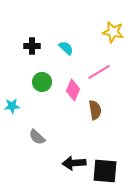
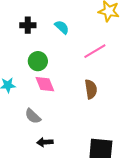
pink diamond: (73, 90) -> (45, 84), moved, turned -45
black arrow: (74, 163) -> (45, 142), moved, size x0.7

